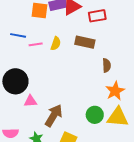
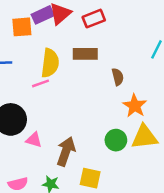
pink line: (36, 44) -> (41, 83), moved
yellow semicircle: (56, 44) -> (50, 63), size x1.6
pink triangle: (30, 101) -> (34, 140), turned 32

